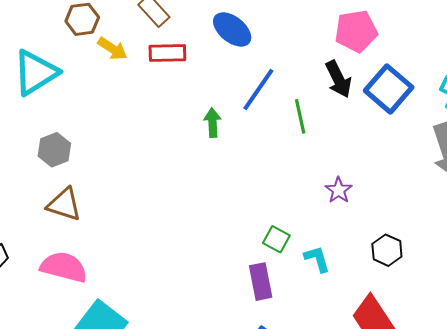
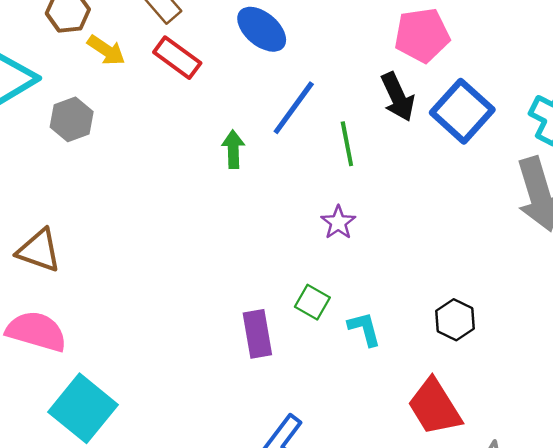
red rectangle: (167, 53) -> (177, 58), turned 36
gray hexagon: (54, 150) -> (72, 119), moved
purple star: (339, 190) -> (338, 222), moved
purple rectangle: (261, 282) -> (257, 334), moved

